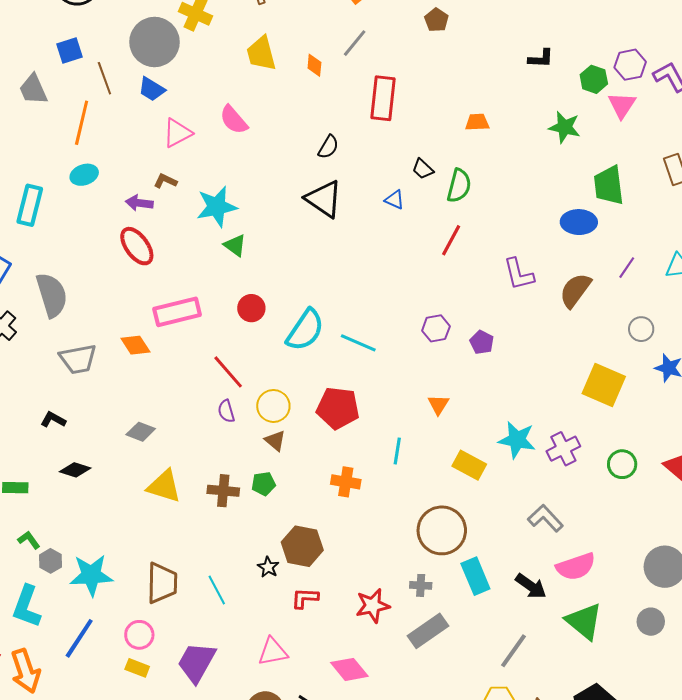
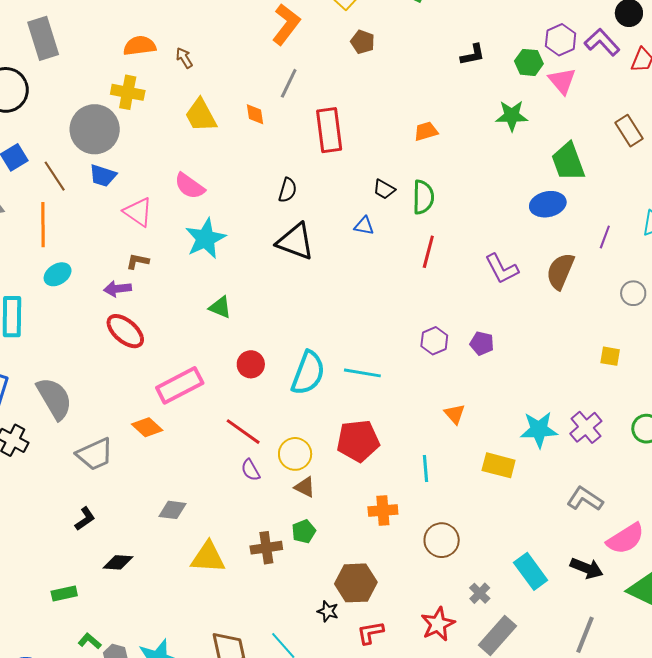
pink triangle: (177, 133) -> (138, 212), turned -44
cyan star: (217, 207) -> (205, 239), moved
yellow square: (604, 385) -> (610, 356), size x0.5
black L-shape: (53, 420) -> (85, 519), turned 130
brown circle: (442, 530) -> (442, 540), moved, size x0.7
gray cross: (421, 585) -> (480, 593), turned -35

